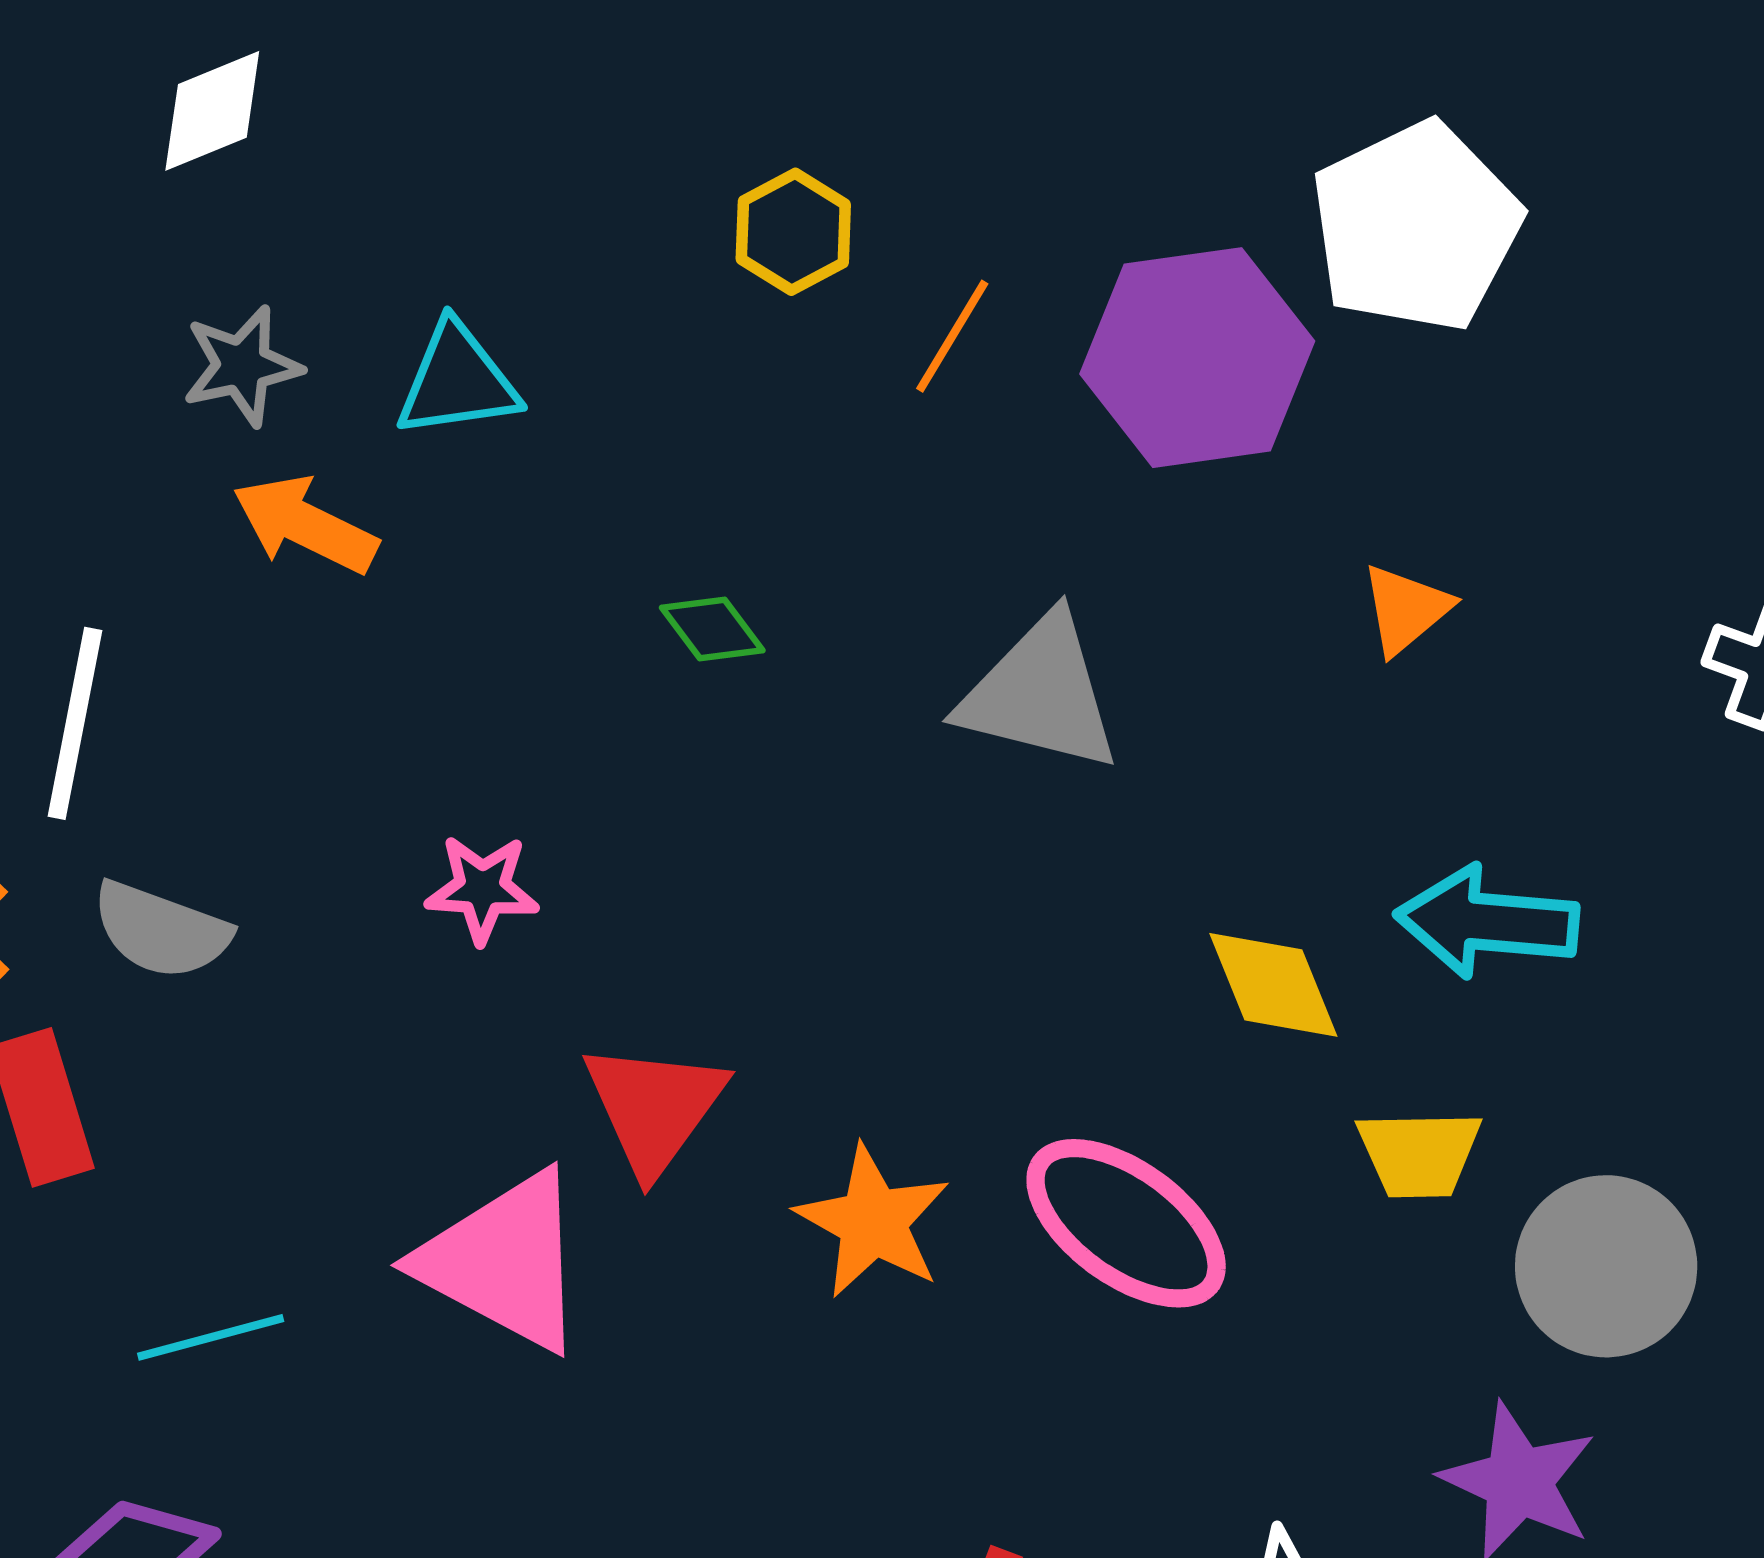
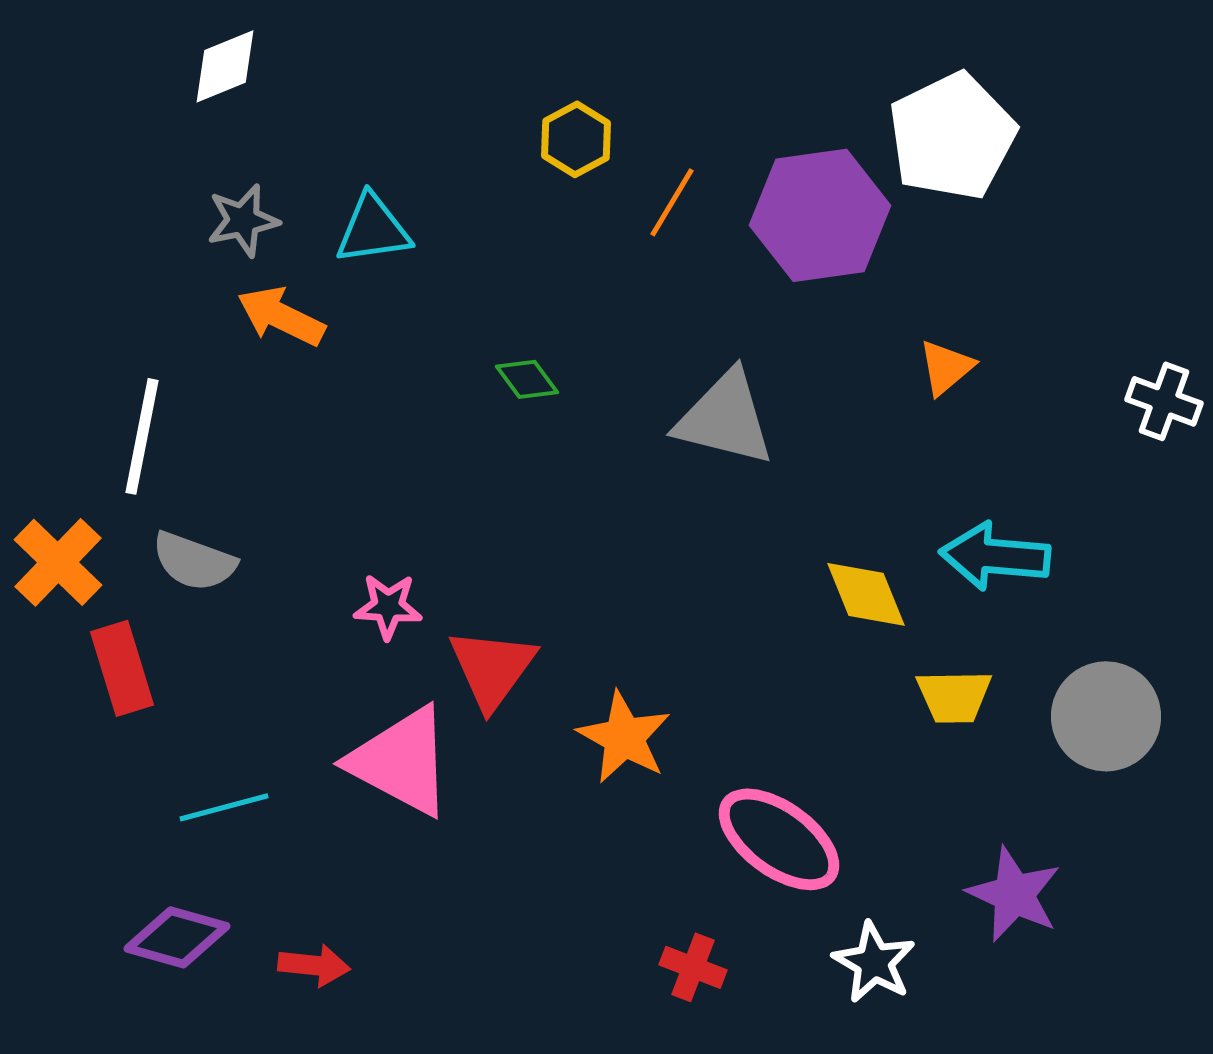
pink star: (482, 889) -> (388, 606), moved
pink ellipse: (1126, 1223) -> (779, 839), moved
gray circle: (1606, 1266) -> (1106, 716), moved

